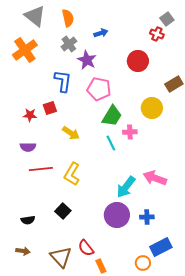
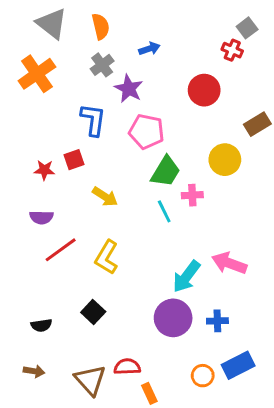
red line: (41, 169) -> (61, 250), turned -30
red semicircle: (86, 248) -> (127, 367), turned 126
orange circle: (143, 263) -> (203, 376), moved

